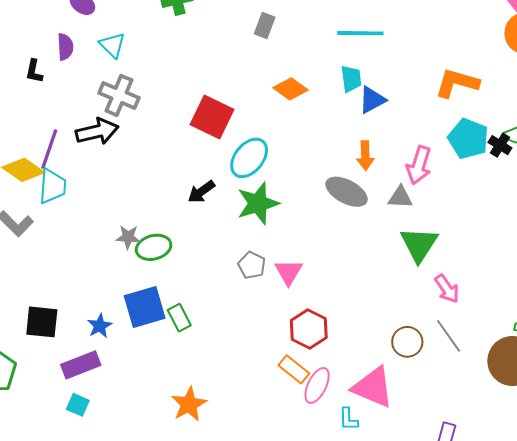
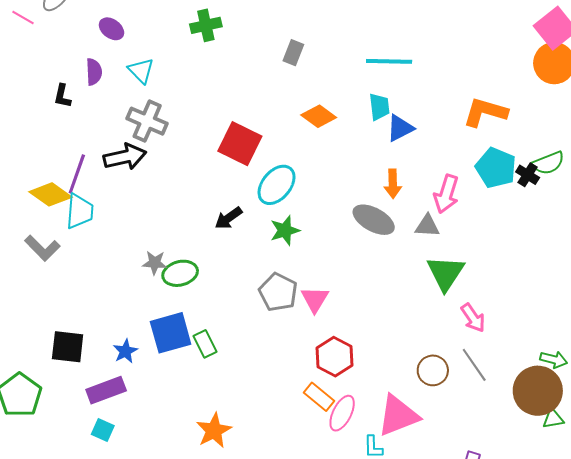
green star: (258, 203) -> (285, 230), size x0.7
gray pentagon: (252, 265) -> (278, 292), size x1.4
pink triangle: (373, 387) -> (398, 415), turned -45

